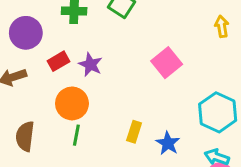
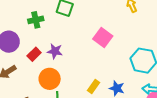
yellow rectangle: (134, 132) -> (94, 87), turned 32

